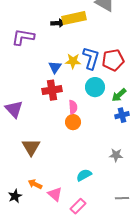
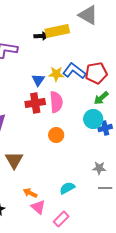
blue L-shape: (91, 58) -> (74, 71), turned -70
cyan circle: (95, 87) -> (93, 119), moved
green arrow: (119, 95) -> (101, 98), moved
pink semicircle: (73, 107) -> (56, 102), moved, size x1.5
orange arrow: (35, 184) -> (30, 193), moved
gray line: (122, 198) -> (105, 188), moved

